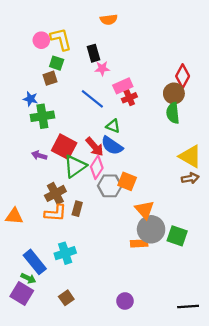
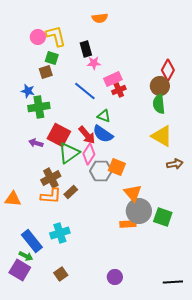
yellow triangle: (190, 156) -> (162, 136), moved
brown rectangle: (77, 209) -> (71, 192), turned 32

